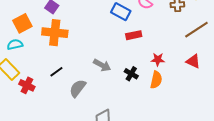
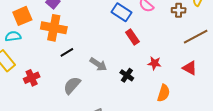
red rectangle: (134, 35) -> (132, 37), turned 63
black line: (56, 72) -> (67, 52), moved
orange semicircle: (156, 80) -> (164, 93), moved
red cross: (27, 85) -> (32, 78), moved, turned 35

